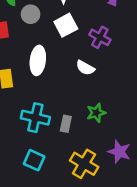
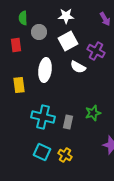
white semicircle: (85, 68) -> (78, 67), moved
yellow cross: (84, 164) -> (65, 155), moved, size x0.6

